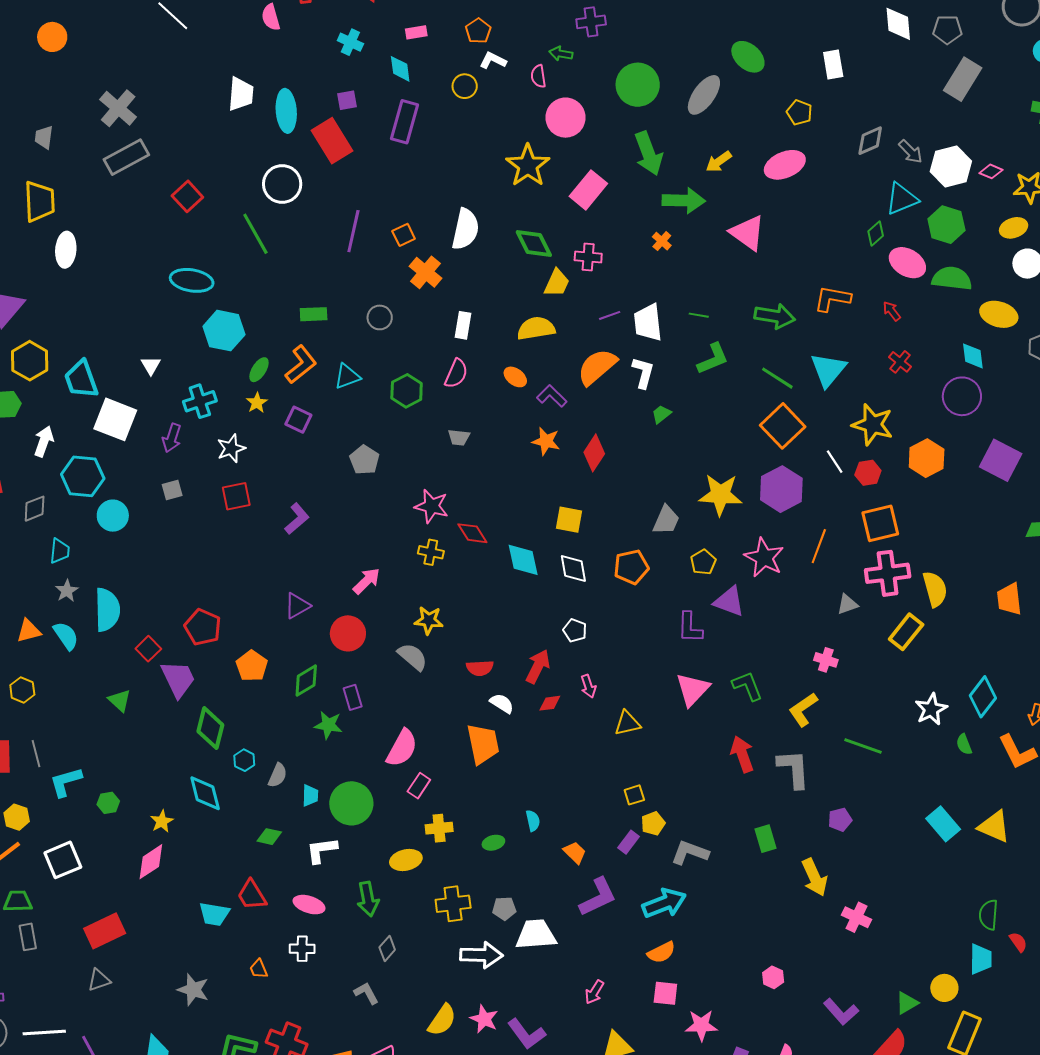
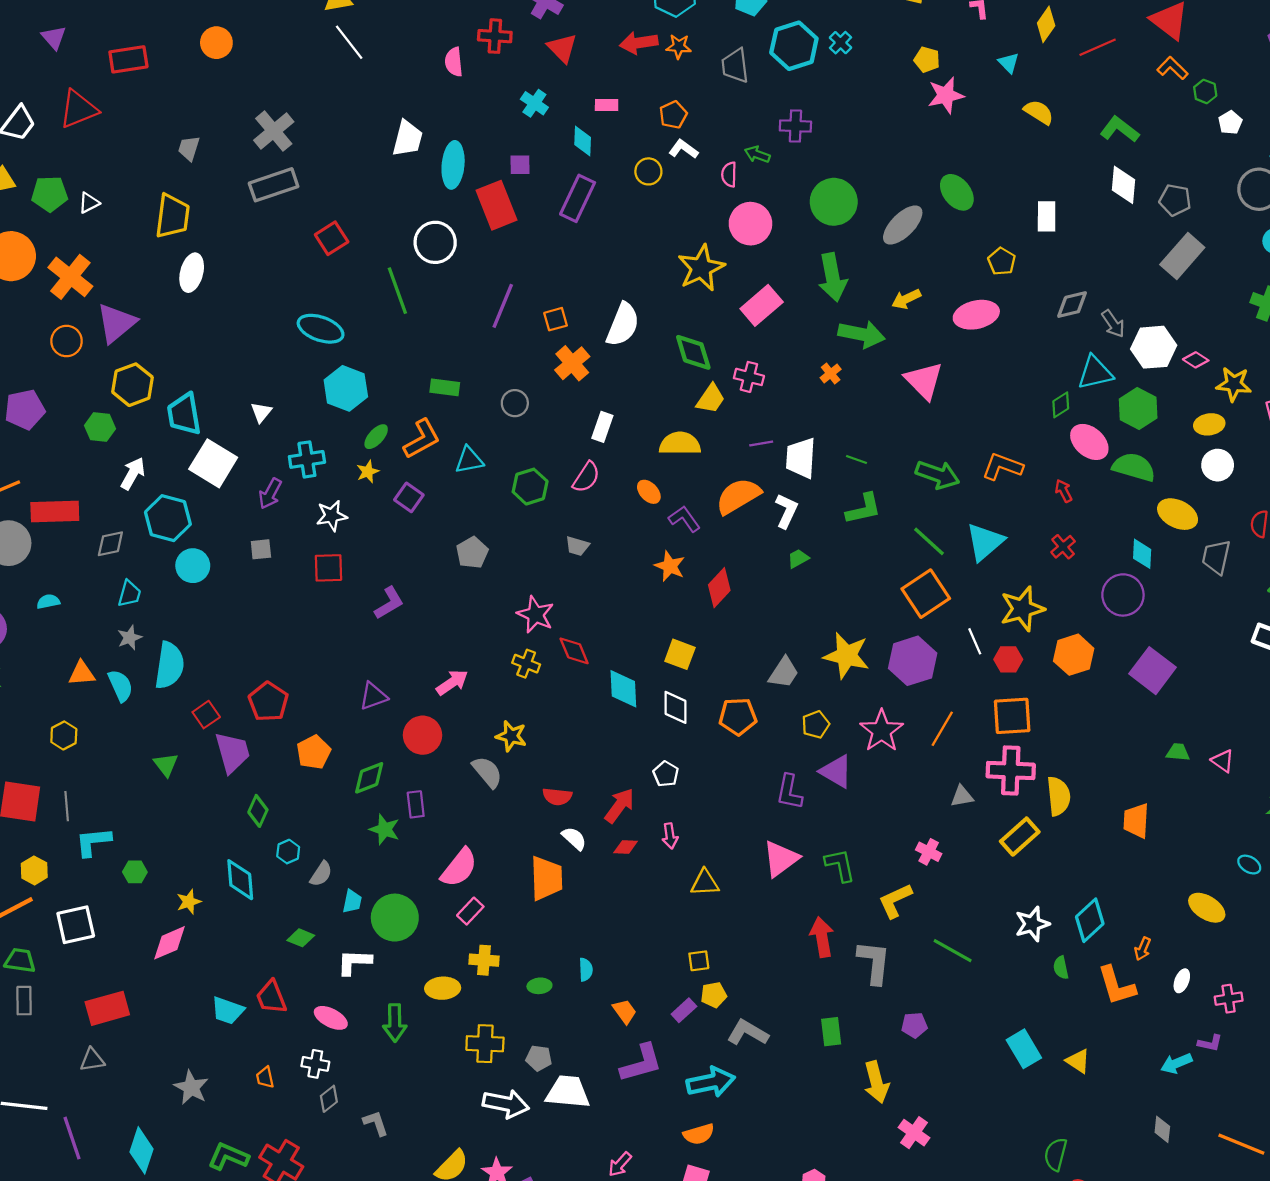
yellow star: (873, 425) -> (1022, 609), turned 30
green diamond: (210, 728) -> (258, 811), size x0.7
yellow triangle: (994, 827) -> (1078, 1061), size x0.7
gray diamond: (387, 949) -> (329, 1099), moved

